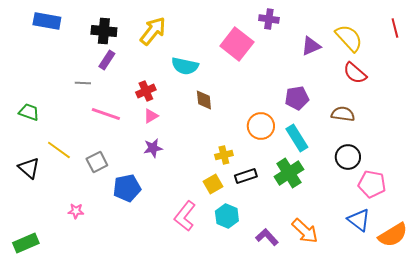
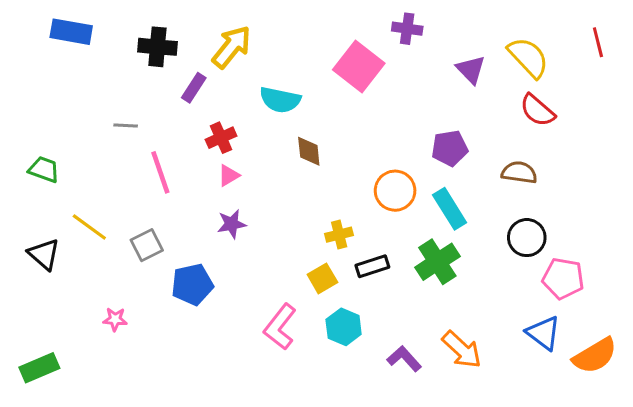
purple triangle: (311, 46) -> (471, 70), turned -50
purple rectangle: (107, 60) -> (194, 88), moved
pink line: (106, 114) -> (160, 172), turned 52

